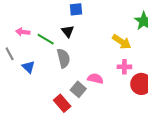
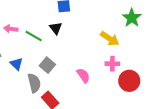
gray semicircle: (63, 58) -> (34, 83), moved
pink semicircle: (95, 79) -> (83, 75), turned 42
gray square: (78, 89) -> (47, 65), moved

